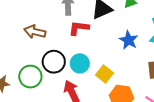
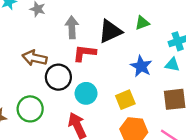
black circle: (54, 62) -> (58, 77), moved
yellow square: (105, 74) -> (125, 100), moved, turned 30

